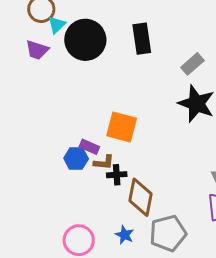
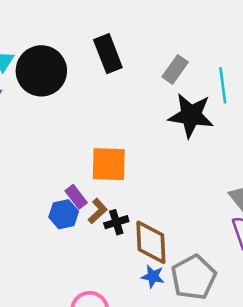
purple rectangle: (89, 147) -> (76, 197), turned 42
brown L-shape: (104, 162) -> (98, 211), turned -35
blue star: (125, 235) -> (153, 276), moved

